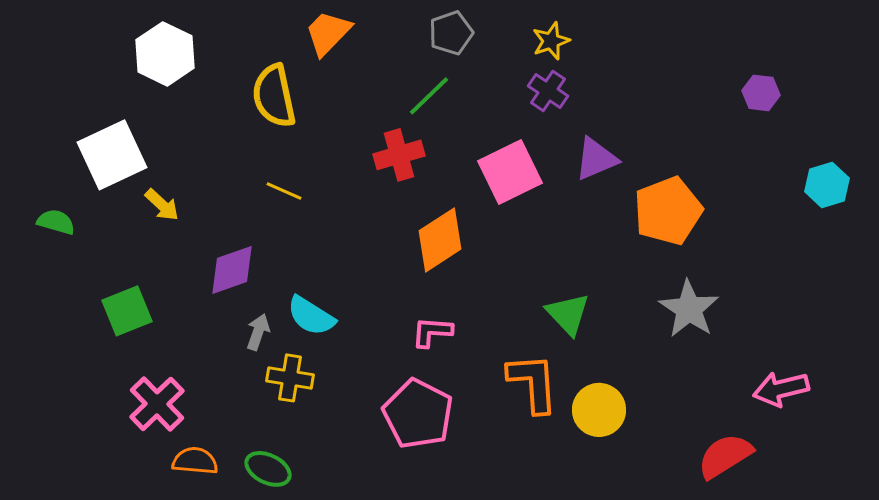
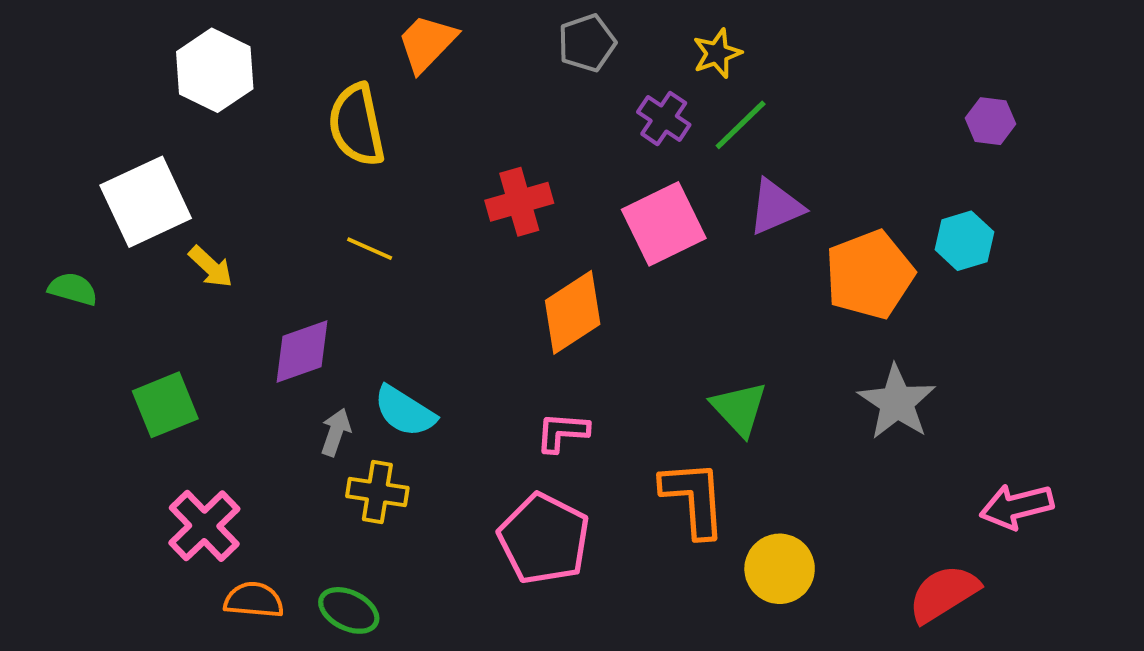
purple cross: (548, 91) -> (664, 118), moved
green line: (429, 96) -> (741, 125), moved
cyan hexagon: (827, 185) -> (964, 241), moved
yellow circle: (599, 410) -> (780, 569), moved

